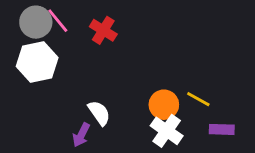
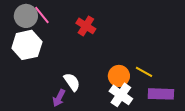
red cross: (103, 30) -> (86, 26), moved
purple rectangle: (222, 129) -> (161, 94), size x1.4

